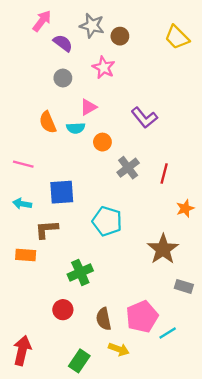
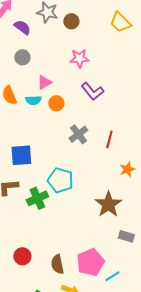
pink star: (104, 68) -> (79, 58), moved, turned -30
orange circle: (102, 142) -> (56, 103), moved
green cross: (80, 272) -> (37, 198), moved

